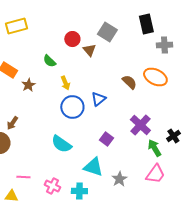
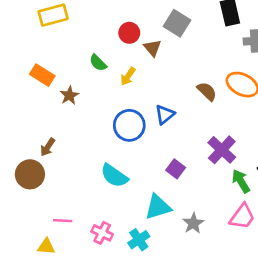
yellow arrow: (65, 83) -> (128, 76), moved, turned 56
cyan triangle: (93, 167) -> (158, 207), turned -35
cyan cross: (79, 191) -> (139, 240), turned -35

